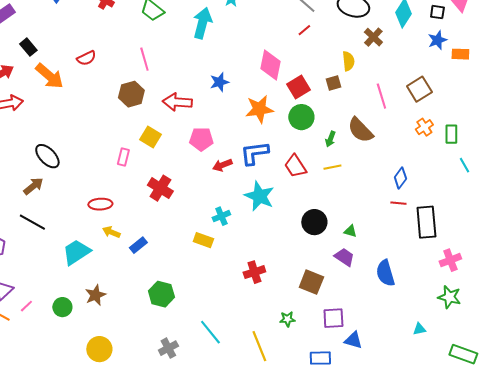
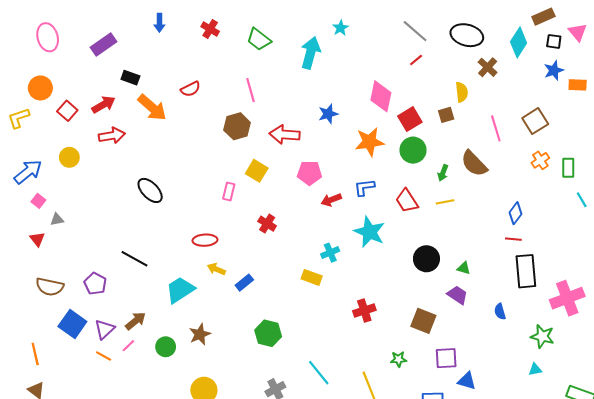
black rectangle: (28, 47) -> (130, 78), turned -30
blue L-shape: (254, 153) -> (364, 187), size x0.7
brown arrow: (33, 186) -> (136, 321), moved
red cross: (160, 188) -> (267, 224), size x0.7
black rectangle: (426, 222) -> (526, 271), moved
pink cross: (450, 260) -> (567, 298), size x1.5
blue semicircle: (385, 273) -> (500, 312), size x0.6
green star: (449, 297) -> (542, 336), moved

